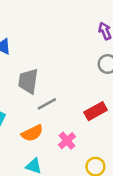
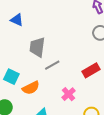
orange semicircle: (32, 133) -> (31, 88), moved

